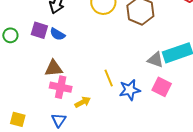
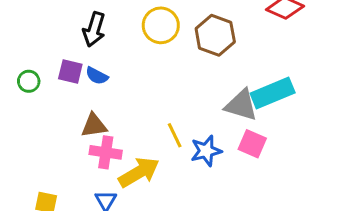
gray triangle: (156, 60) -> (241, 105), size x1.4
yellow arrow: (83, 102) -> (139, 172), size x1.8

